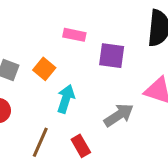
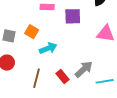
cyan arrow: (66, 99) -> (48, 48), turned 60
gray arrow: (119, 115) -> (84, 69), moved

